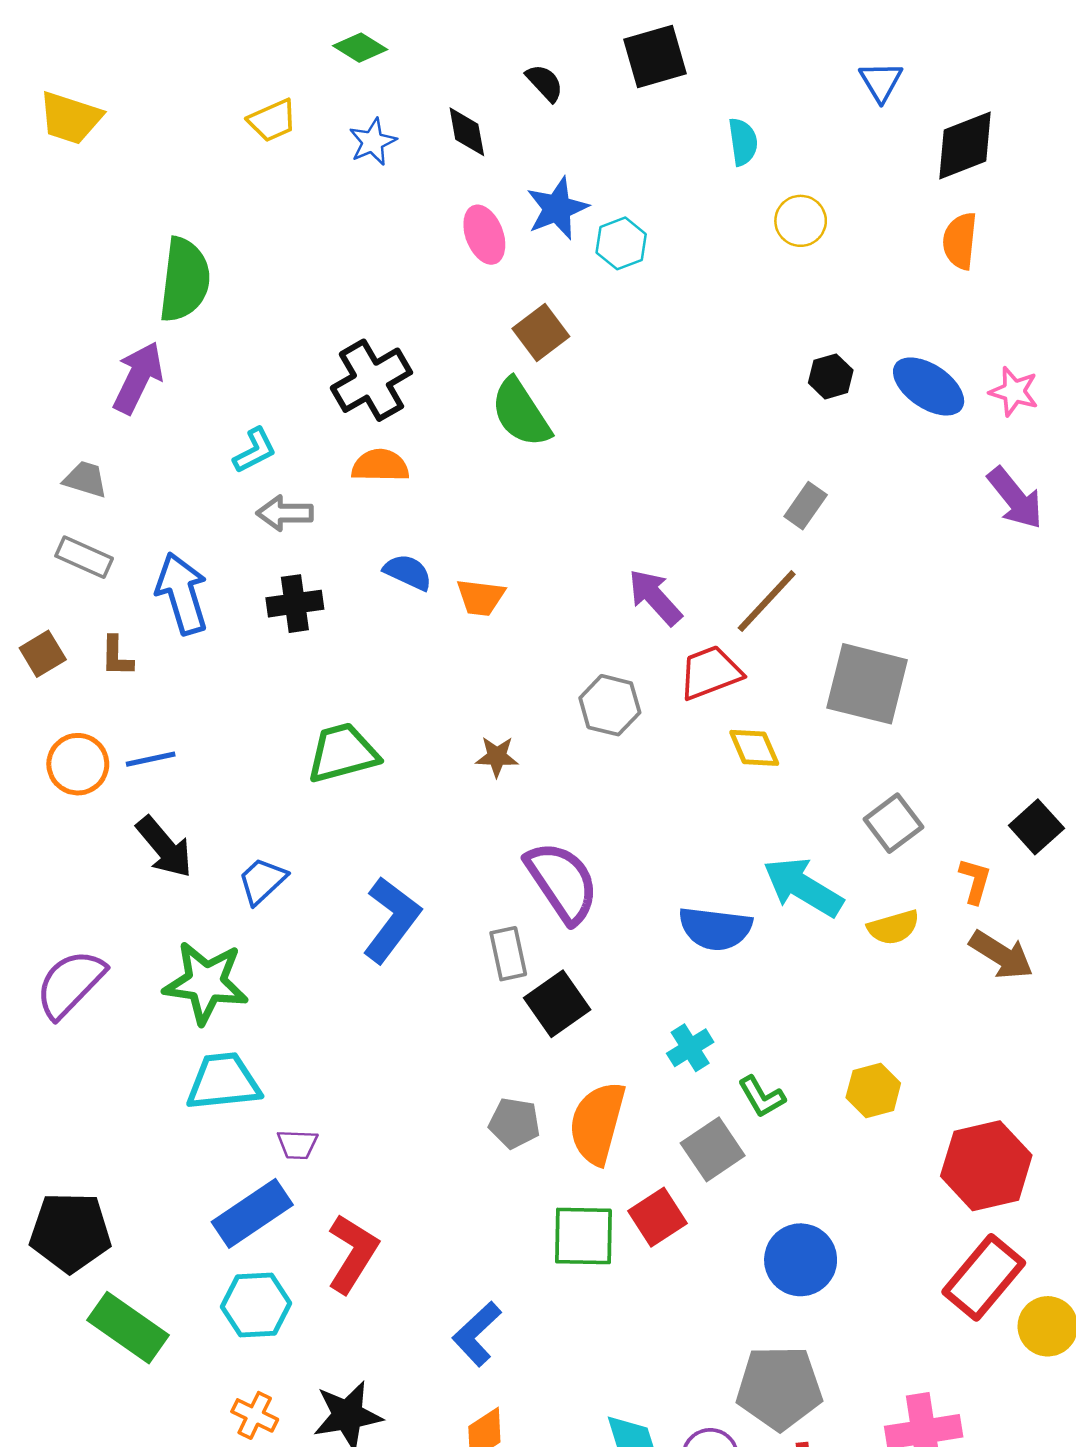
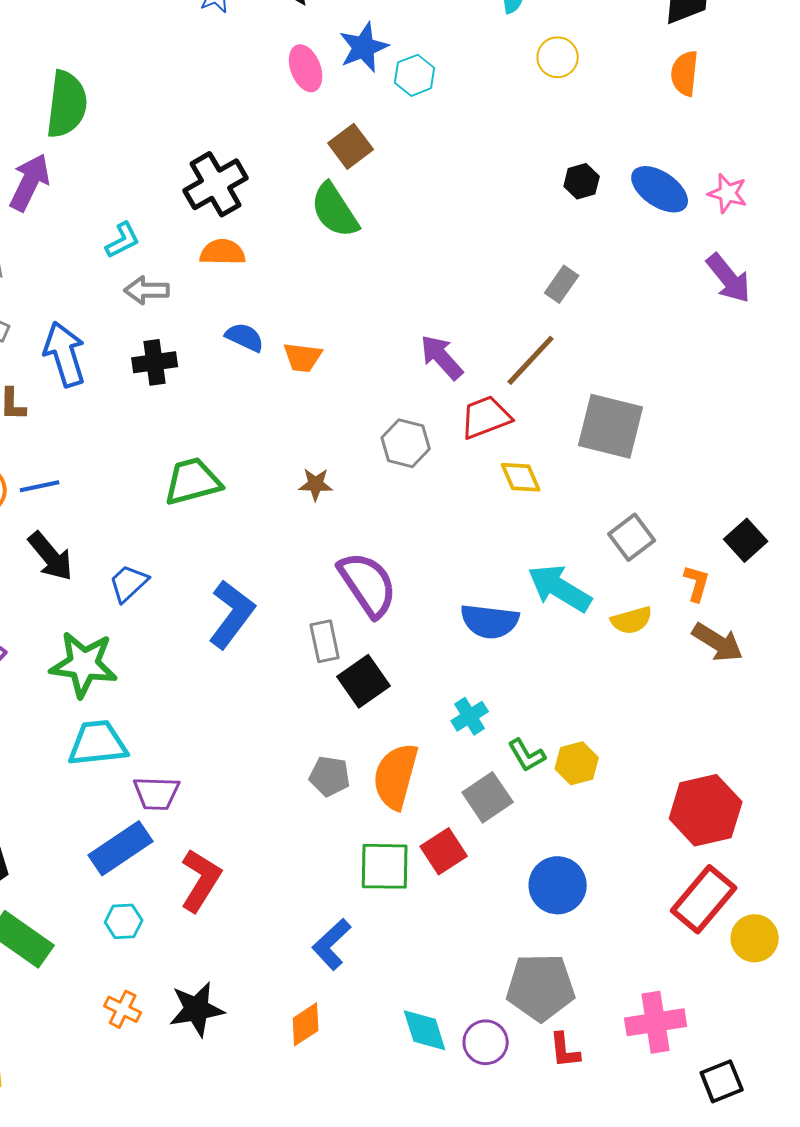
yellow hexagon: (873, 1090) -> (577, 763), moved
purple trapezoid: (297, 1144) -> (157, 793), size x1.4
cyan hexagon: (256, 1305) -> (124, 921), size x0.7
blue L-shape: (477, 1334) -> (332, 944), moved

